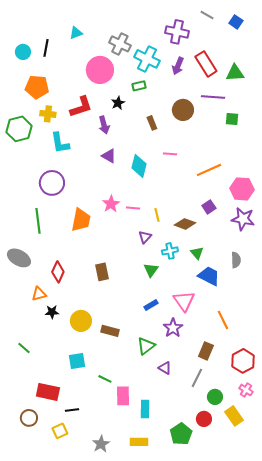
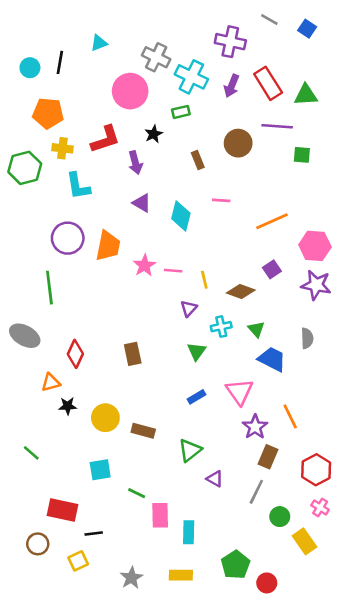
orange trapezoid: (81, 220) -> (108, 246), moved
purple star: (173, 328) -> (255, 427), moved
red circle: (204, 419) -> (267, 583), moved

